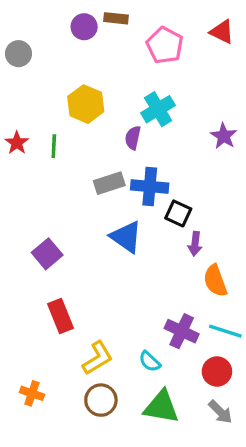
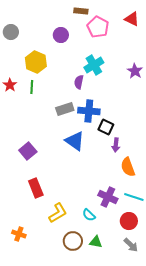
brown rectangle: (116, 18) -> (81, 11), moved
purple circle: (84, 27) -> (61, 35), moved
yellow hexagon: (86, 104) -> (36, 62), moved
purple star: (224, 136) -> (135, 71), moved
brown circle: (101, 400) -> (73, 241), moved
green triangle: (161, 407) -> (96, 242), size x0.6

